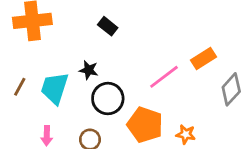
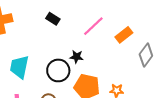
black star: (89, 70) -> (77, 57), moved
pink line: (164, 77) -> (93, 26), moved

